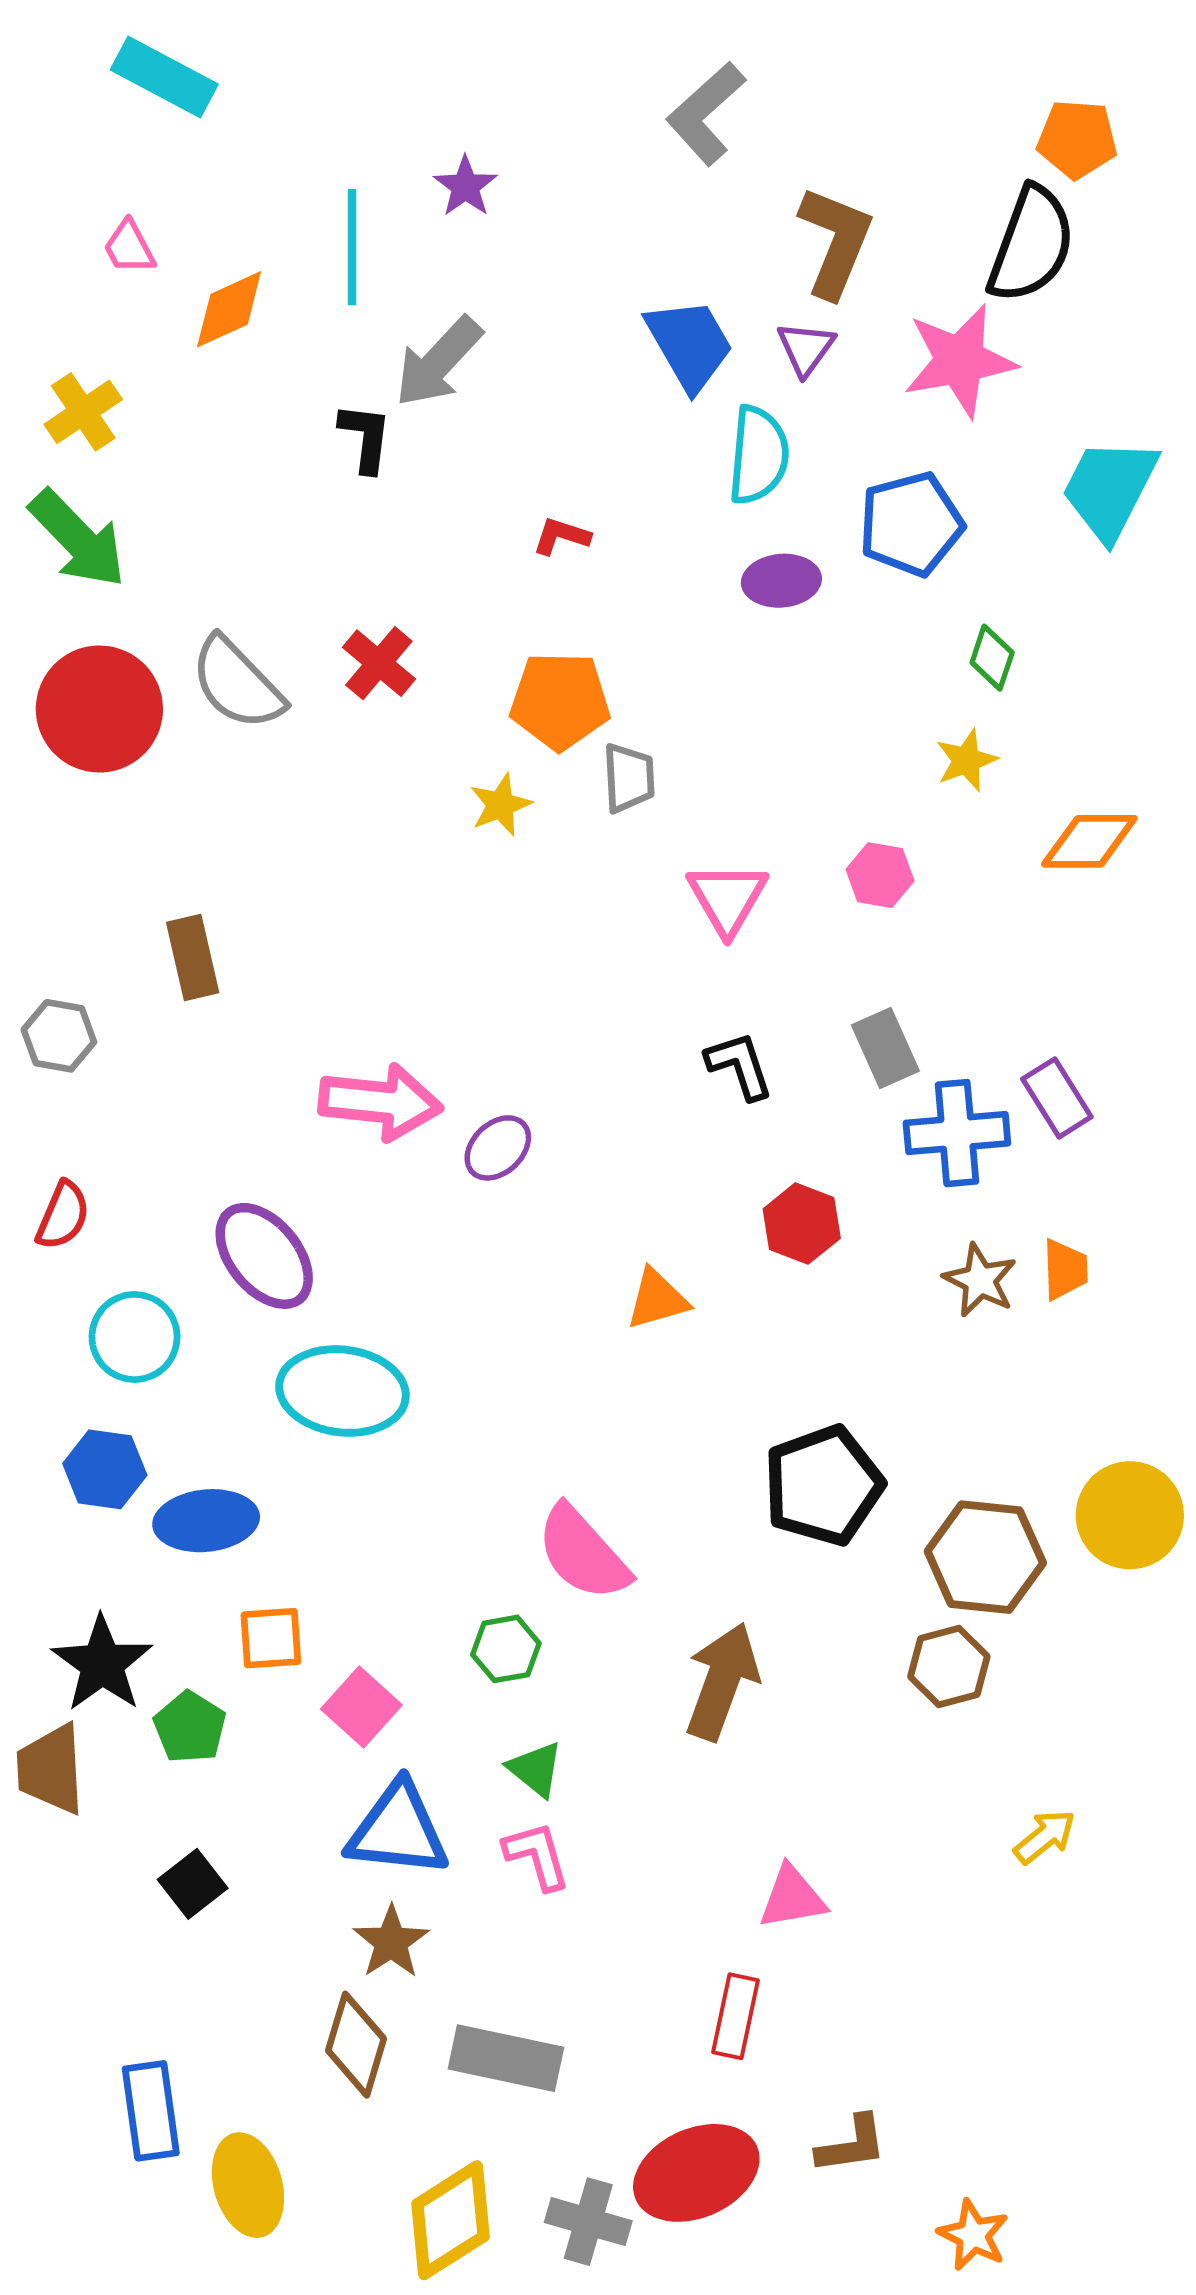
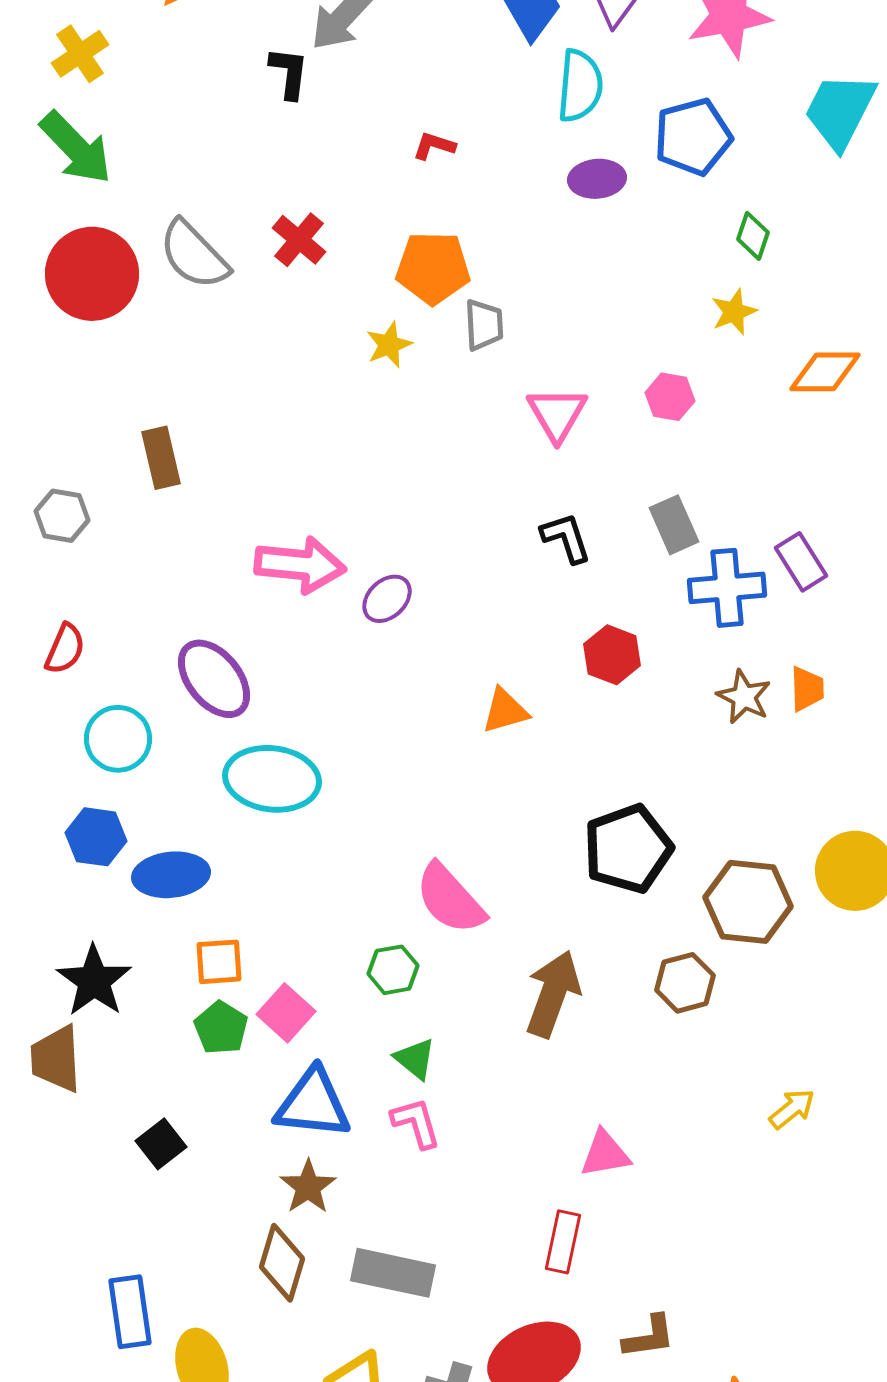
brown hexagon: (949, 1667) -> (685, 983), moved
green pentagon: (190, 1727) -> (221, 1028), moved

